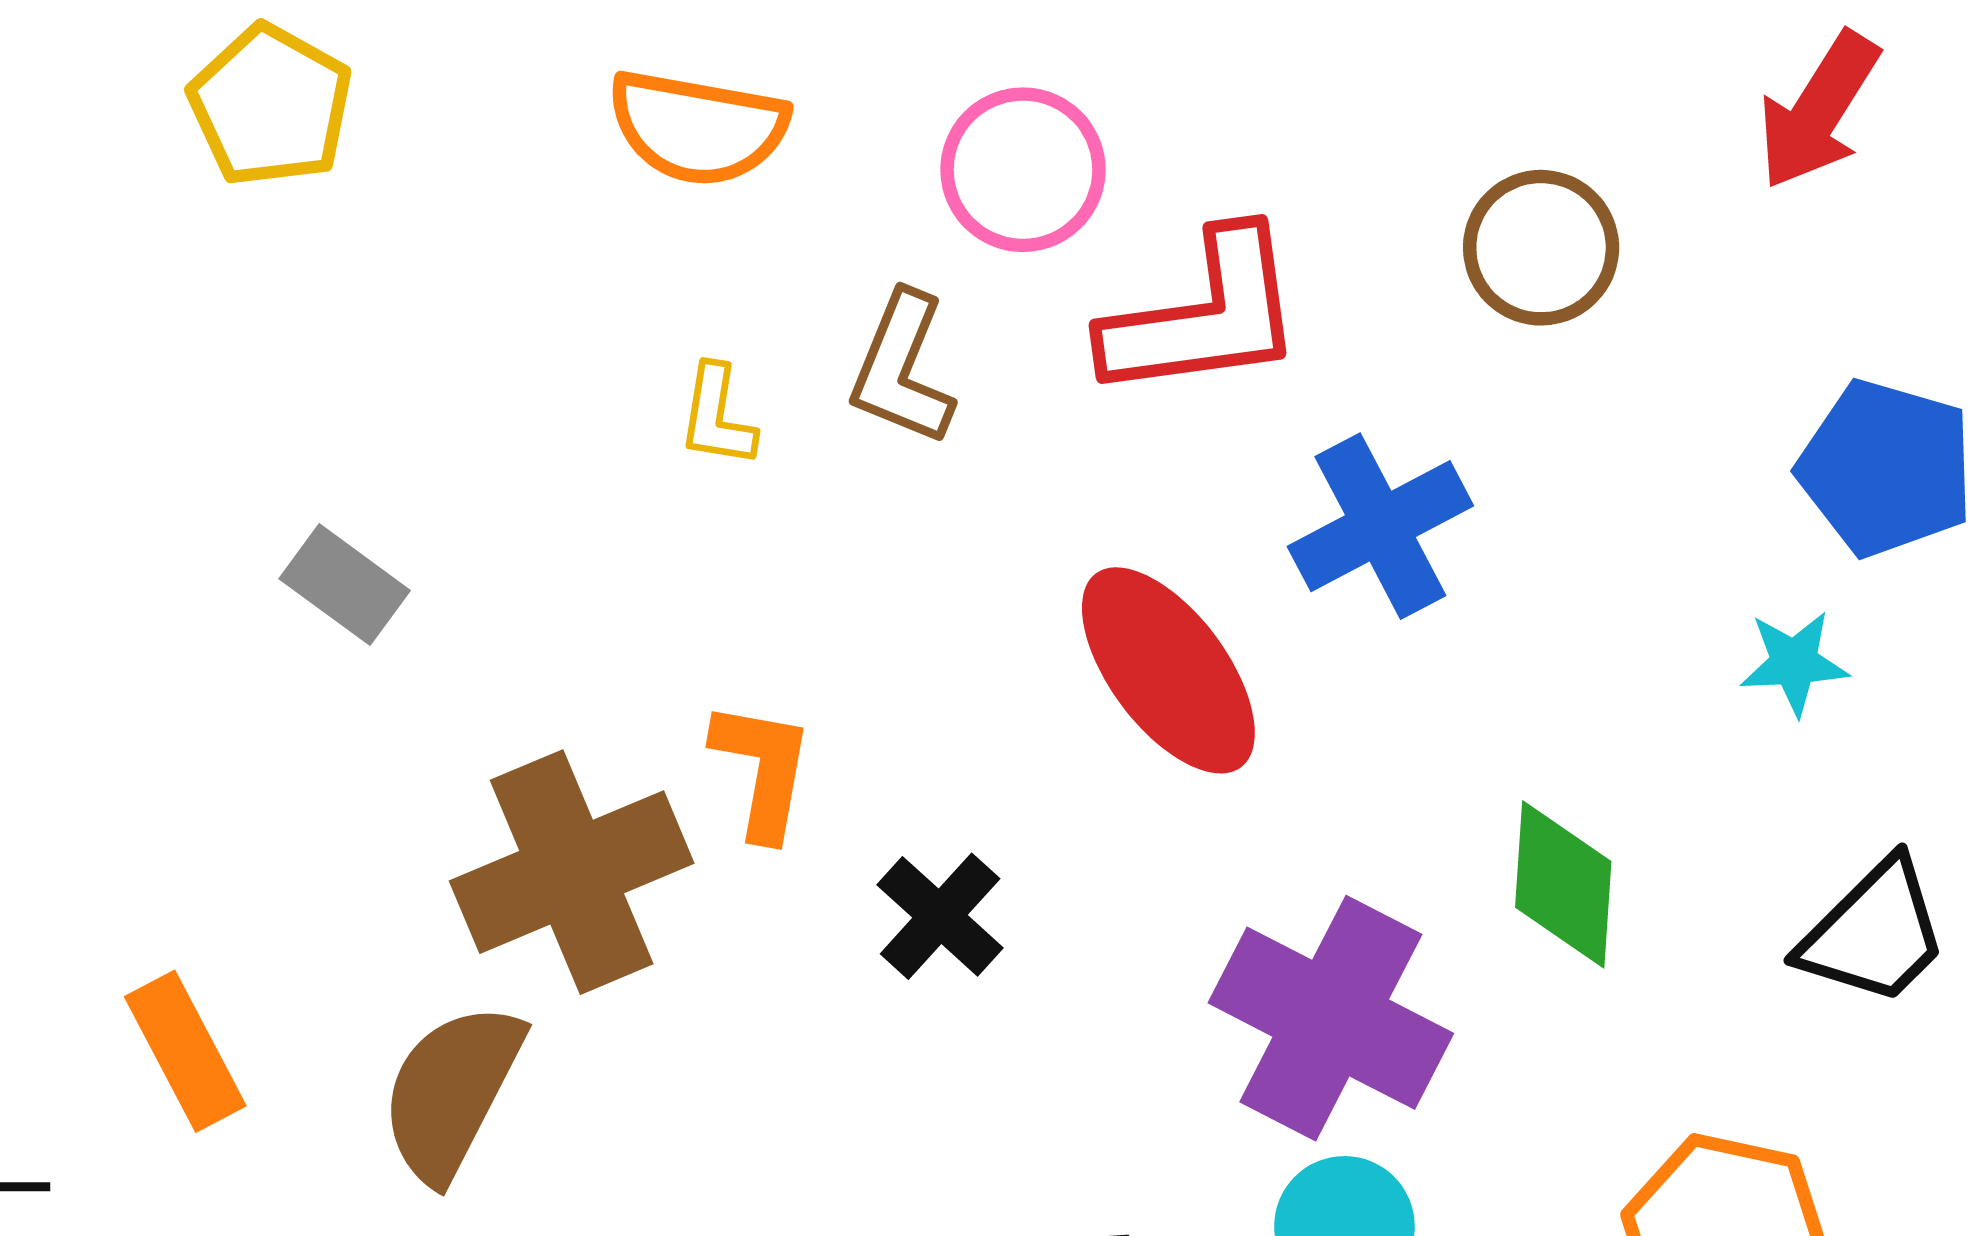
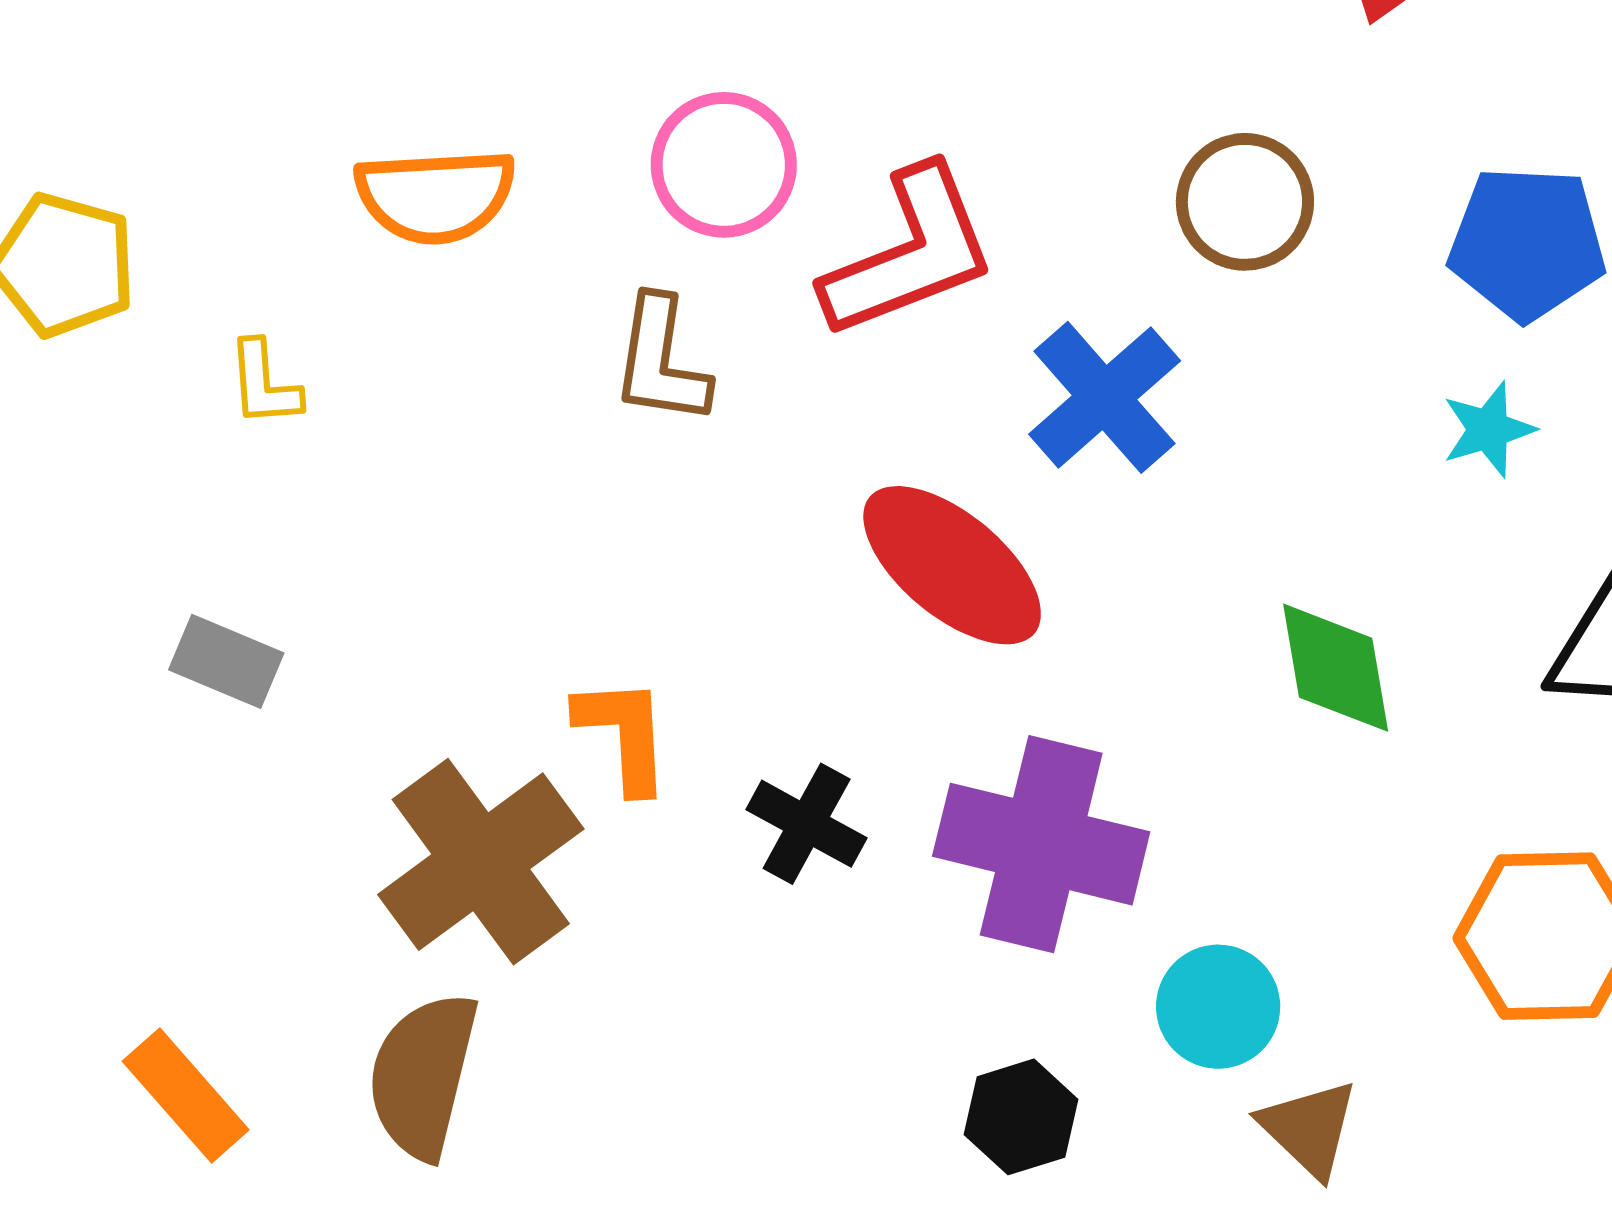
brown circle: (1541, 248) -> (1245, 202), moved
yellow L-shape: (717, 416) -> (264, 384), moved
purple cross: (1331, 1018) -> (1041, 844), moved

